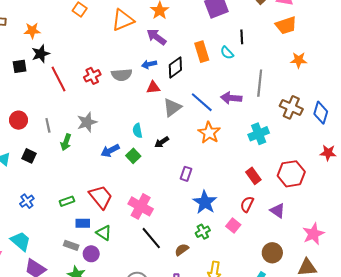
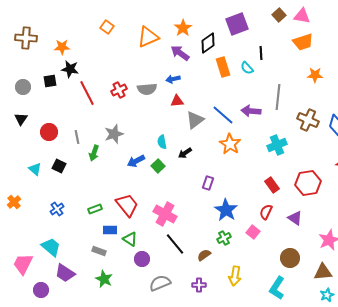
black star: (41, 54) -> (70, 69), turned 30
black diamond: (175, 67) -> (208, 43), moved
purple circle: (91, 254) -> (142, 259), moved

